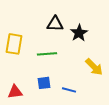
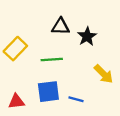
yellow rectangle: (14, 44) -> (15, 49), turned 35
blue square: (44, 83) -> (48, 92), size x1.5

